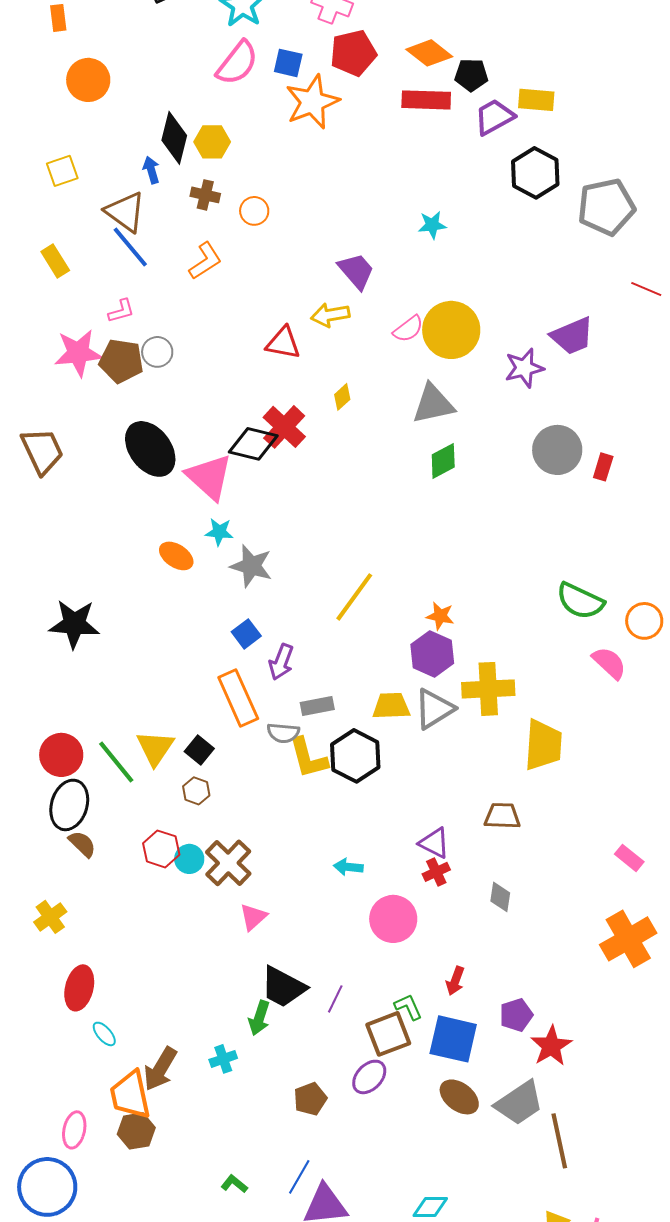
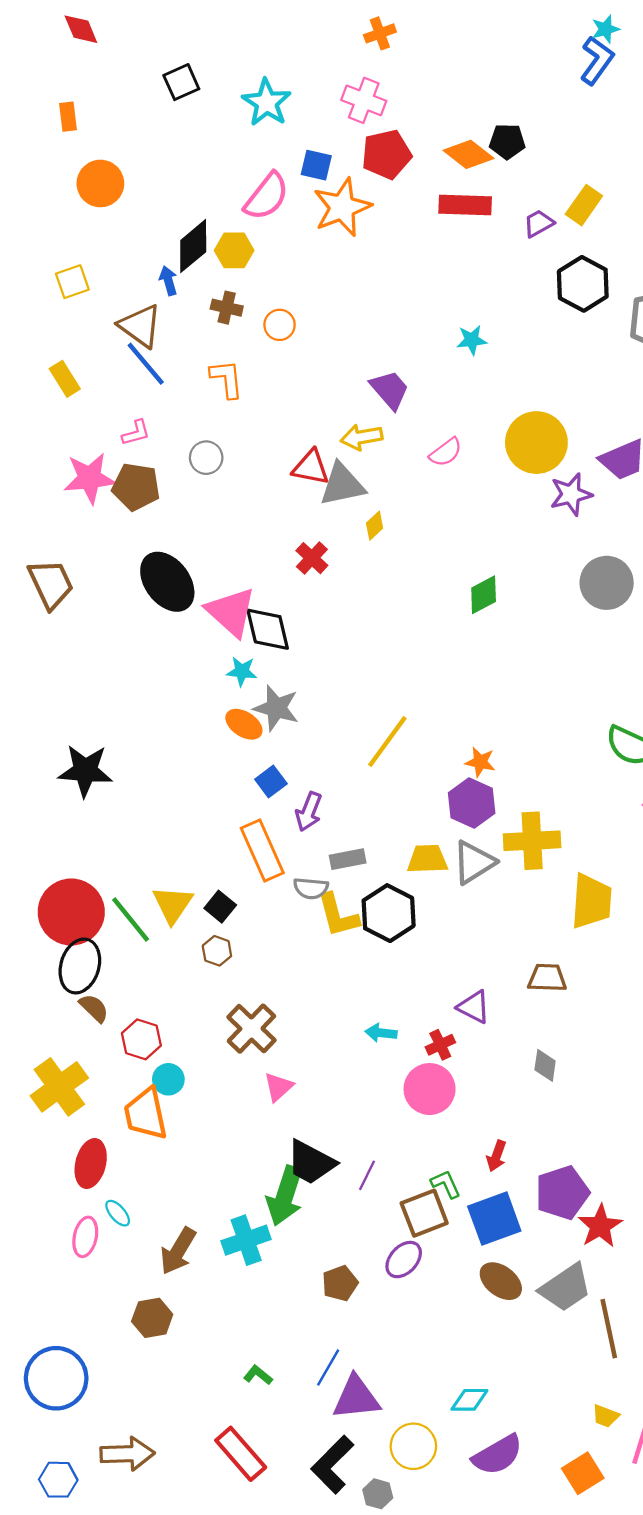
pink semicircle: (237, 63) -> (267, 196), moved
black pentagon: (471, 75) -> (507, 141), moved
yellow rectangle: (536, 100) -> (584, 205), turned -60
purple trapezoid: (494, 117) -> (539, 223), size x0.7
black diamond: (174, 138) -> (193, 246), turned 36
orange L-shape: (205, 261) -> (227, 379), turned -63
yellow circle: (451, 330) -> (536, 443), moved
gray circle: (157, 352) -> (206, 458), moved
gray triangle: (433, 404) -> (342, 485), moved
red cross: (284, 427) -> (312, 558), size x0.7
black diamond: (253, 444) -> (268, 629), moved, turned 63
orange ellipse: (176, 556) -> (244, 724), moved
red circle: (61, 755) -> (71, 912), size x1.4
red hexagon: (161, 849) -> (141, 1039), moved
cyan circle: (189, 859) -> (168, 1079), moved
red cross: (436, 872) -> (440, 1045), moved
yellow cross: (50, 917) -> (59, 1087), size x1.6
purple pentagon: (516, 1015) -> (562, 1193), size x1.5
green arrow: (259, 1018) -> (285, 1196), size x1.6
blue square: (453, 1039) -> (494, 1219), turned -33
cyan cross: (223, 1059) -> (246, 1240), size x1.6
orange trapezoid: (130, 1095) -> (146, 1114), moved
pink ellipse: (74, 1130) -> (85, 1237), moved

